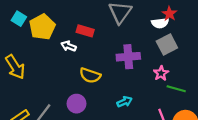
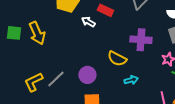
yellow semicircle: (90, 75) -> (117, 59), moved

